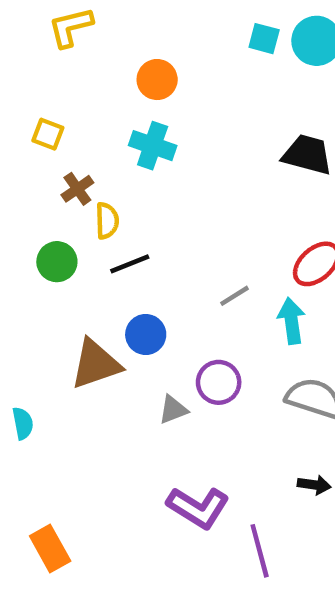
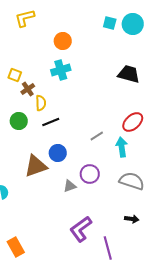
yellow square: (48, 134) -> (15, 75), moved
cyan cross: (153, 146) -> (61, 70), turned -36
purple L-shape: (198, 508) -> (81, 229), turned 112

